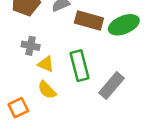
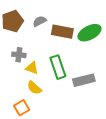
gray rectangle: (112, 85) -> (84, 80), turned 40
orange square: (18, 108) -> (22, 108), moved

